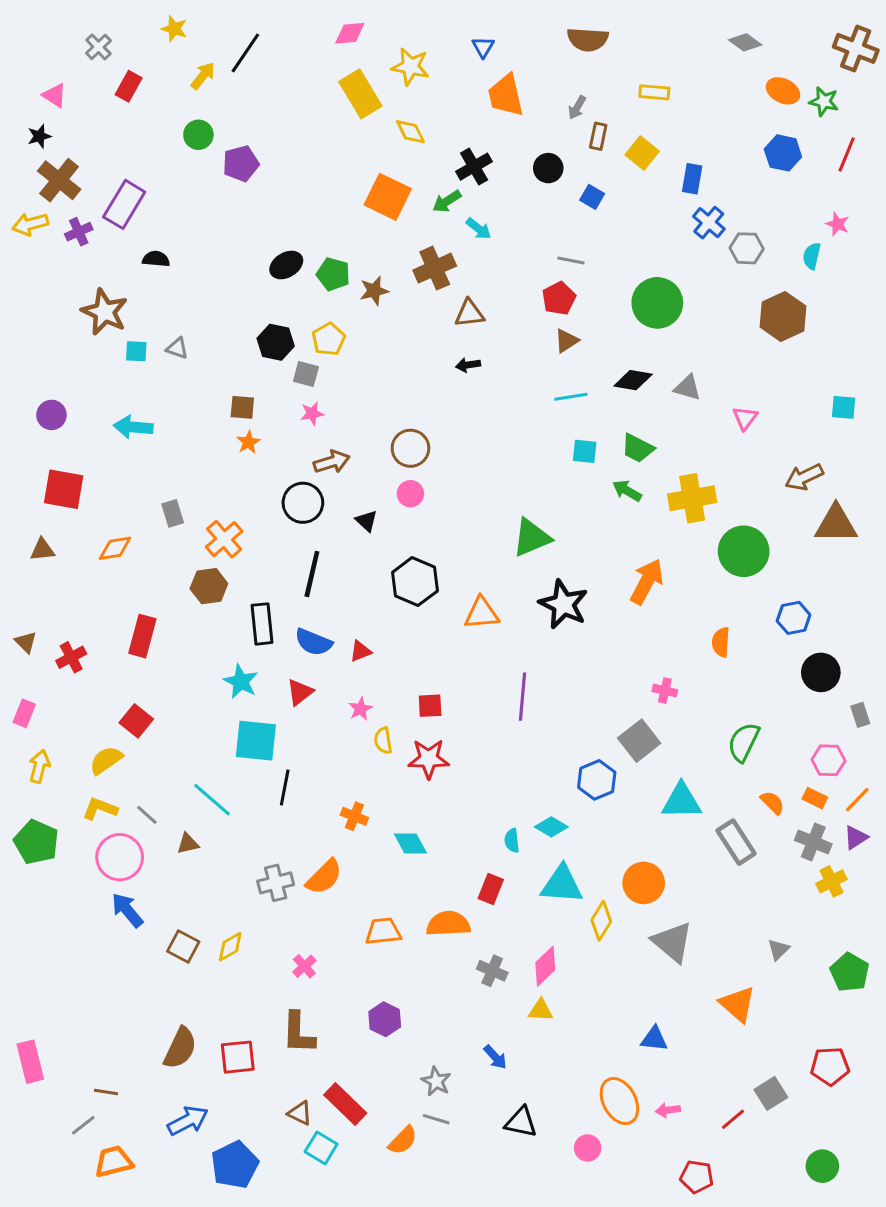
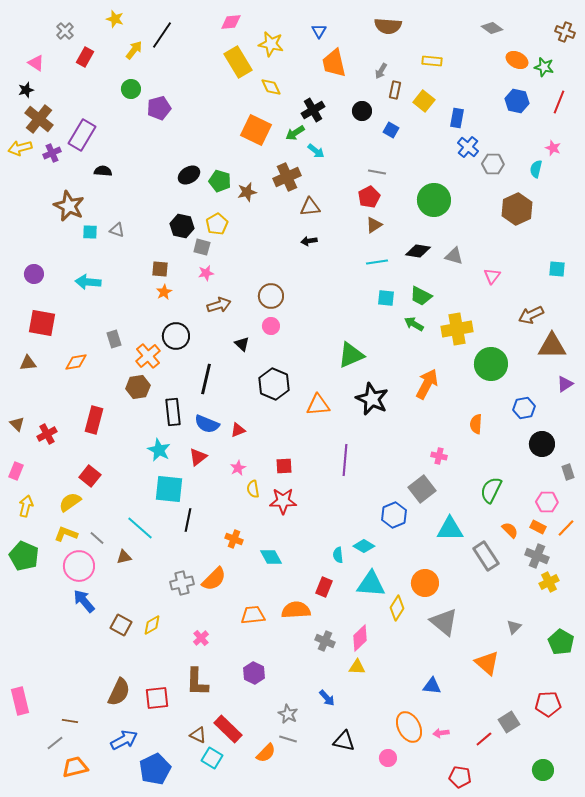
brown cross: (856, 48) -> (565, 32), size x0.7
black circle: (303, 503) -> (176, 336), moved
purple triangle: (856, 837) -> (565, 384), moved

